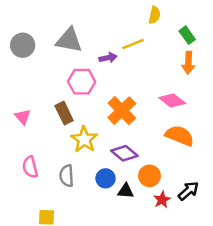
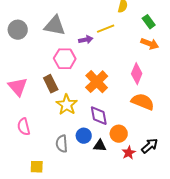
orange arrow: (188, 63) -> (150, 44), turned -72
pink diamond: (172, 100) -> (137, 74), turned 75
pink triangle: (23, 117) -> (18, 87), size x1.5
purple diamond: (124, 153) -> (99, 116), turned 40
gray semicircle: (67, 176) -> (62, 144), moved

